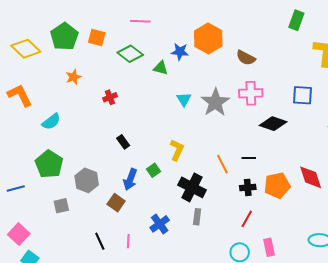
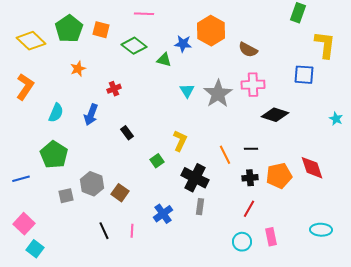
orange L-shape: (20, 95) -> (25, 87), turned 60
blue square: (302, 95) -> (304, 75), moved
cyan semicircle: (51, 122) -> (56, 113), turned -30
blue arrow: (130, 179) -> (91, 115), moved
gray hexagon: (87, 180) -> (92, 184), moved

